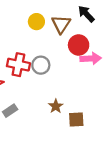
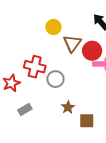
brown triangle: (61, 24) -> (72, 43), moved
gray circle: (41, 65) -> (55, 79), moved

